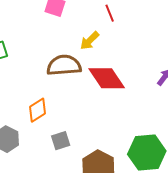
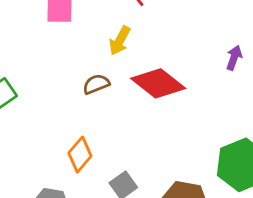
brown semicircle: (64, 65) -> (96, 84), size x0.6

